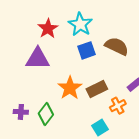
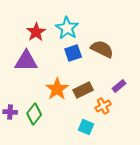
cyan square: (100, 128) -> (86, 127), turned -35

